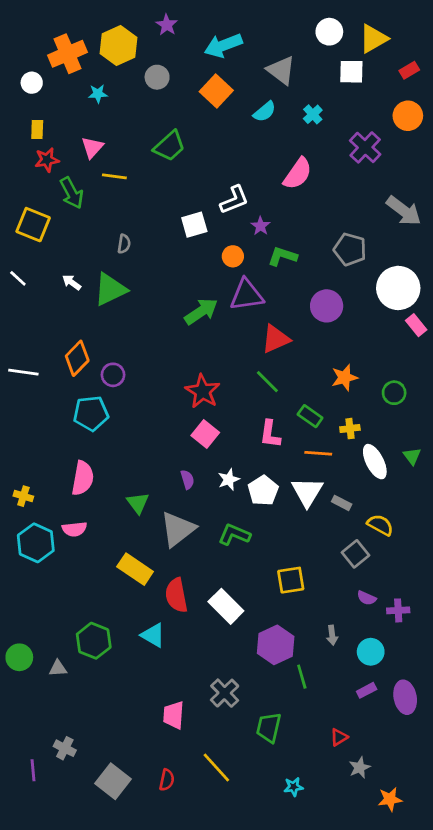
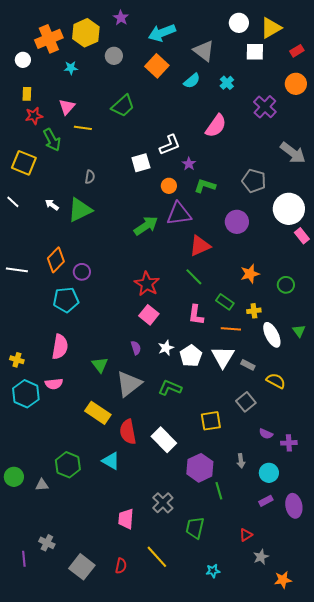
gray square: (356, 554) -> (246, 402), moved

